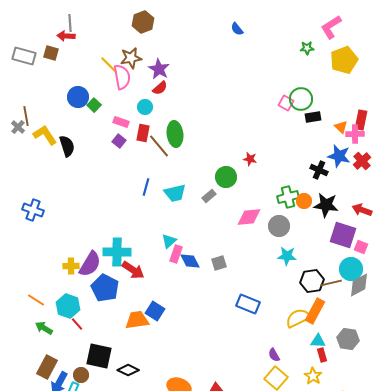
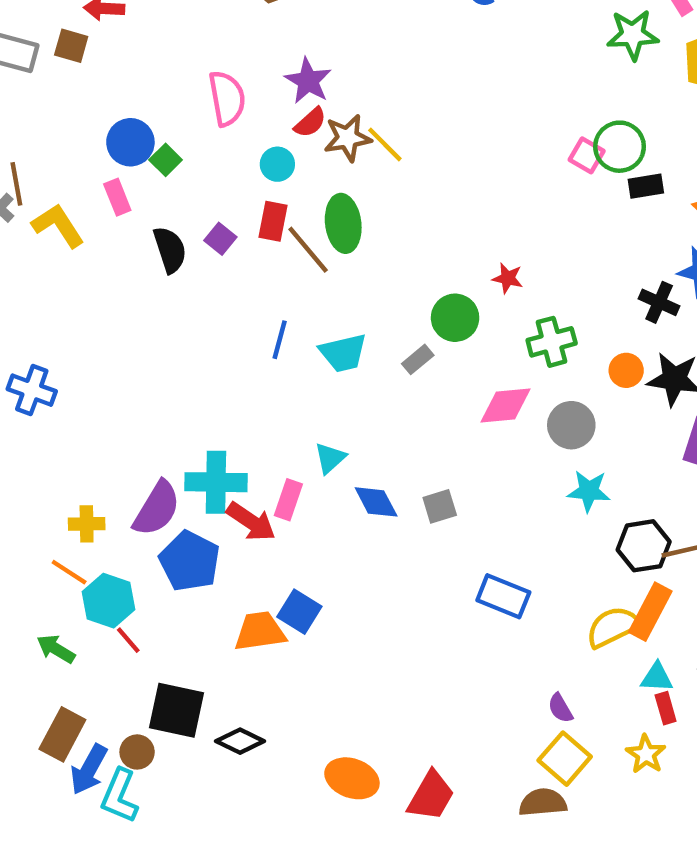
green star: (307, 48) -> (633, 35), size x1.6
brown star: (131, 58) -> (348, 138), moved
yellow line: (109, 65) -> (385, 144), moved
pink rectangle: (121, 122) -> (117, 197), moved, turned 49
black semicircle: (67, 146) -> (170, 250), moved
green cross: (288, 197) -> (552, 342), moved
pink rectangle: (176, 254) -> (288, 500), moved
yellow cross: (71, 266) -> (87, 524), moved
orange line: (36, 300) -> (69, 572), moved

